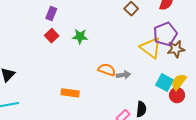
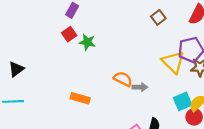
green star: (80, 36) -> (87, 42), moved
cyan square: (165, 82) -> (183, 101), turned 30

